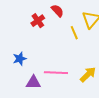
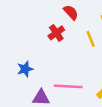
red cross: (38, 21) -> (56, 33), moved

